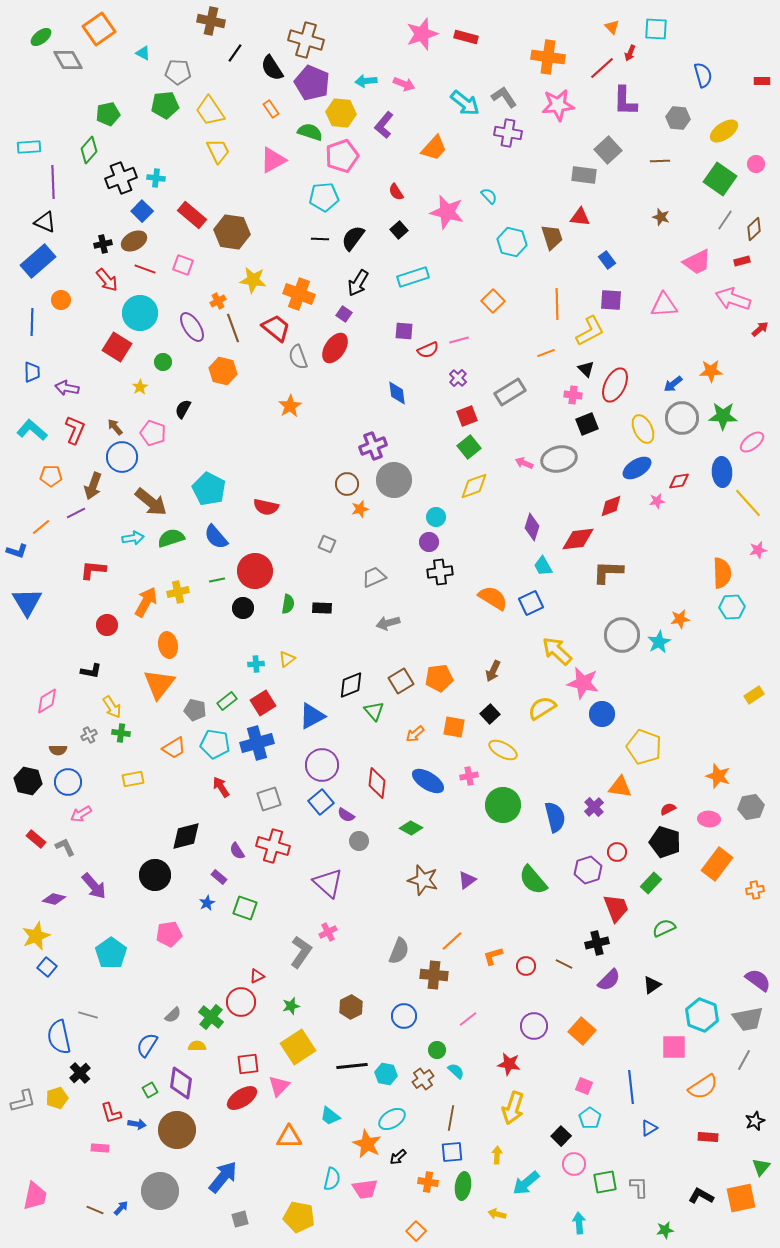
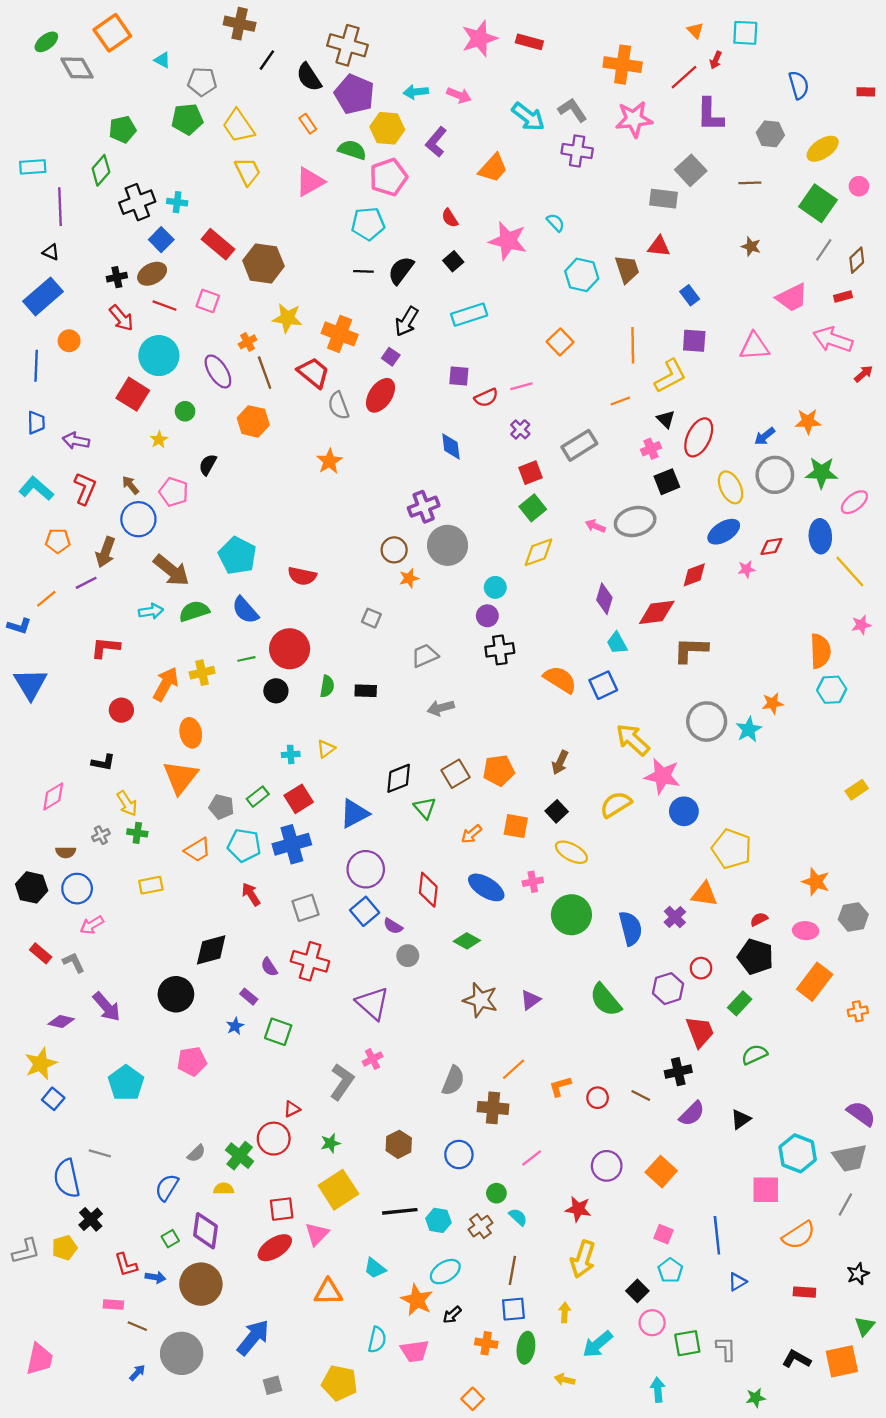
black triangle: (45, 222) -> (51, 252), size x0.7
pink cross: (573, 395) -> (651, 449), turned -30
brown line: (95, 1210) -> (137, 1326), moved

